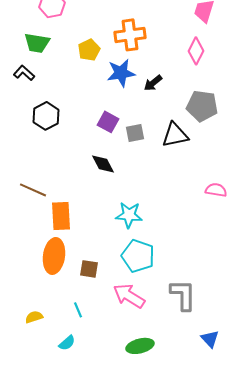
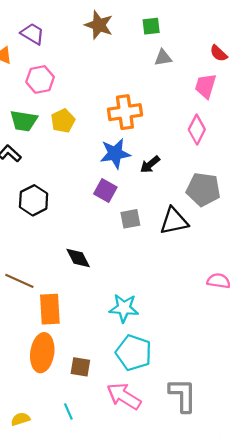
yellow pentagon: (89, 50) -> (63, 121), moved
purple square: (108, 122) -> (105, 191), moved
black diamond: (103, 164) -> (78, 258), moved

